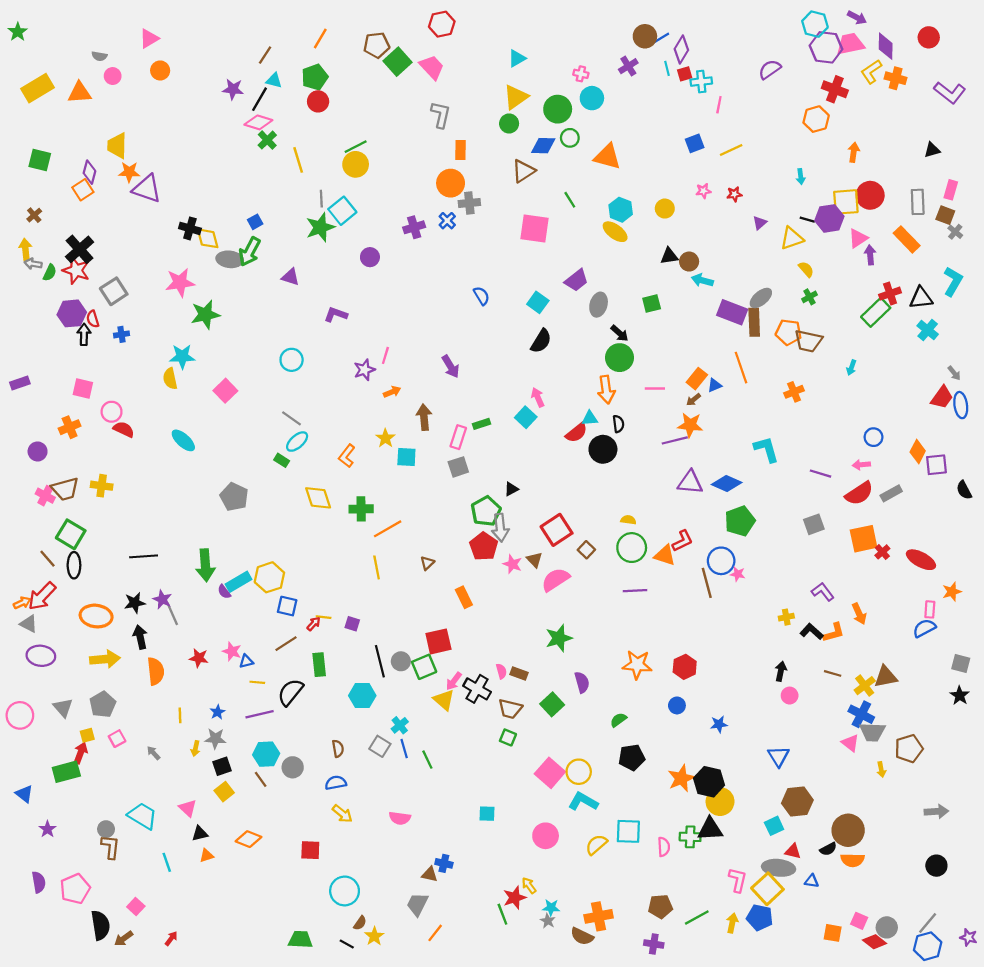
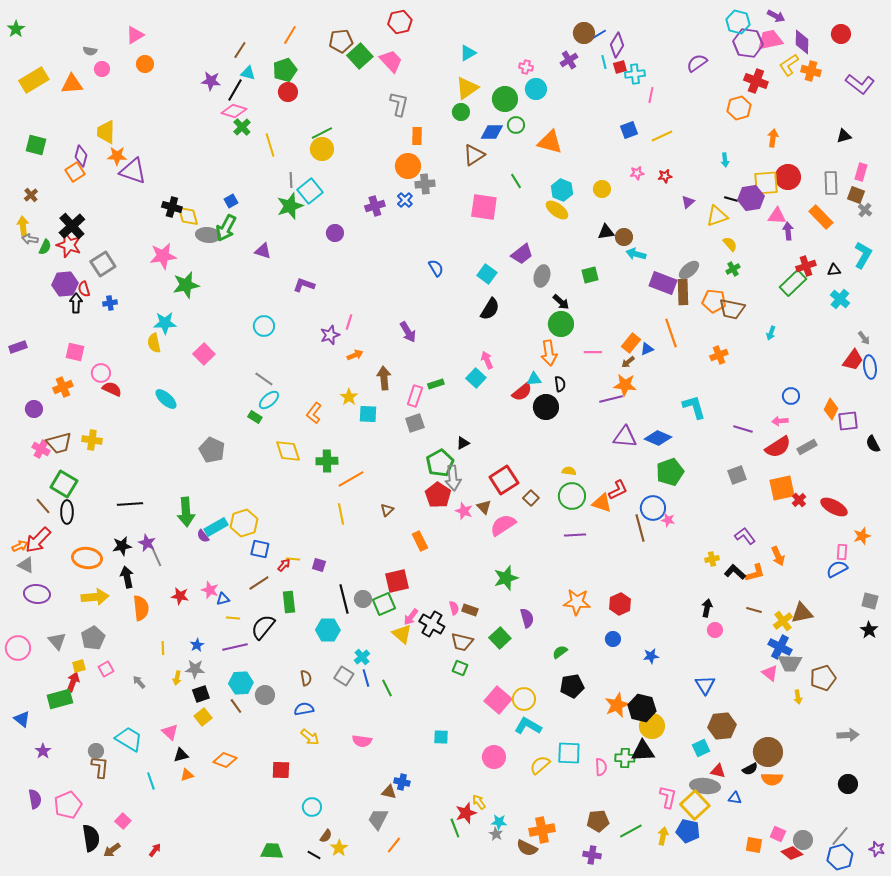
pink triangle: (858, 238) -> (777, 216), turned 36
black triangle: (921, 298) -> (834, 270), size x0.6
cyan circle: (345, 891) -> (312, 807), size x0.7

